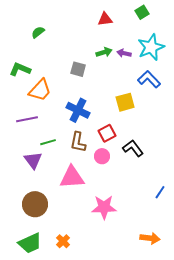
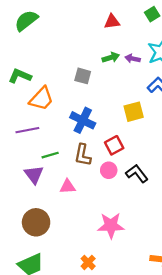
green semicircle: (38, 32) -> (26, 21), moved, size x1.6
black L-shape: (133, 148) -> (137, 174), moved
pink triangle: (72, 177) -> (67, 187), moved, size x0.6
orange cross: (63, 241) -> (88, 262), moved

